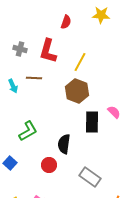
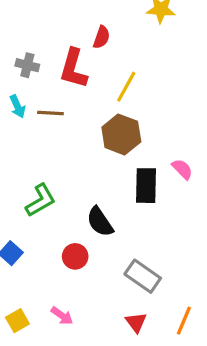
red semicircle: (66, 22) -> (102, 37), moved
cyan arrow: (13, 86) -> (17, 106), moved
black semicircle: (64, 144) -> (100, 222), turned -42

